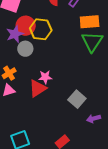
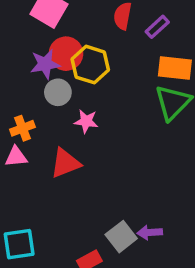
pink star: (45, 77) -> (86, 121), moved
gray square: (77, 99) -> (121, 237), moved

